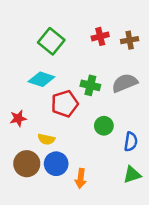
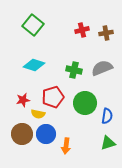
green square: (51, 41) -> (33, 25), moved
red pentagon: (65, 104) -> (53, 97), moved
red star: (18, 118) -> (23, 100), moved
green circle: (104, 126) -> (85, 103), size x1.5

